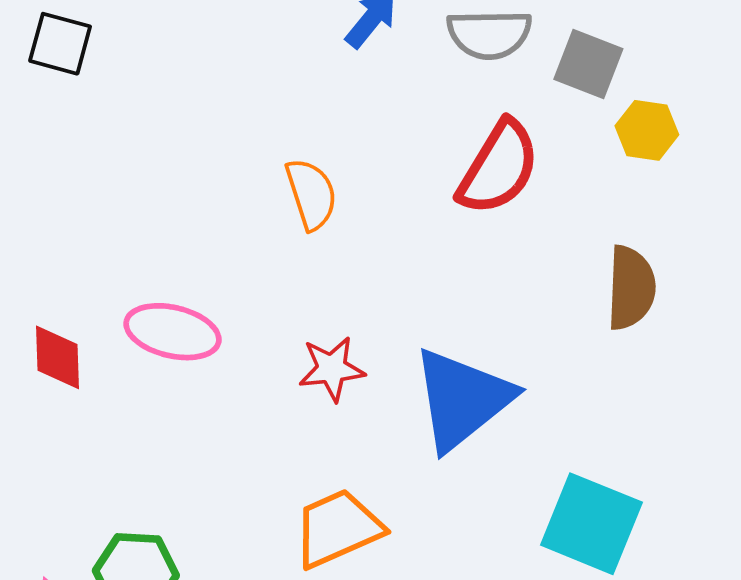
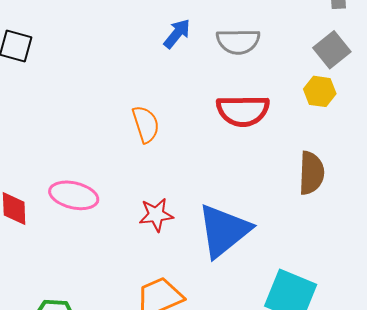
gray square: (588, 64) -> (332, 50), moved, turned 30
red semicircle: (499, 168) -> (243, 111), turned 58

